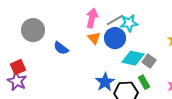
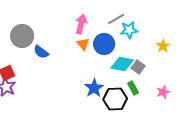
gray line: (115, 20) -> (116, 19), moved
cyan star: (129, 23) -> (129, 30), moved
blue semicircle: (61, 48) -> (41, 52), moved

